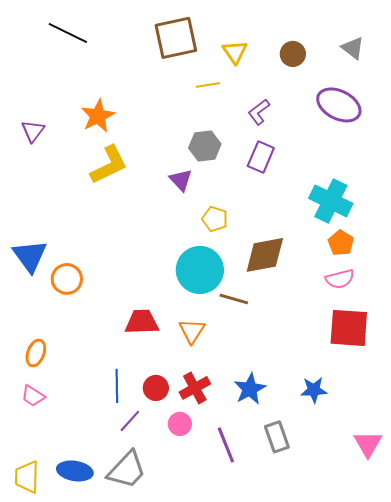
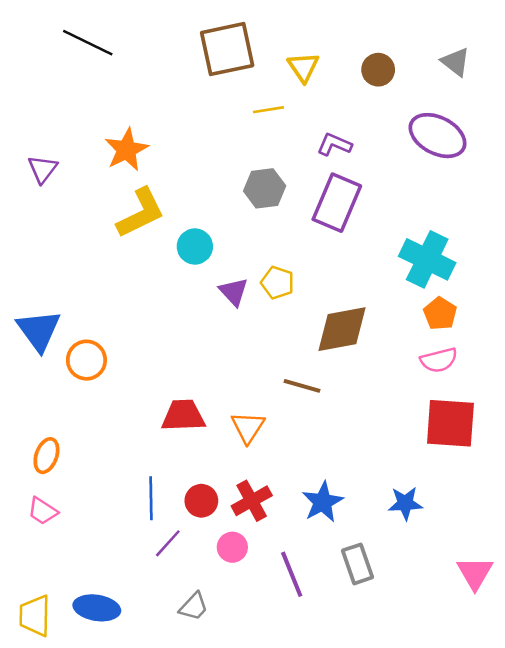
purple L-shape: (259, 112) -> (334, 145), turned 60
purple rectangle: (261, 157) -> (337, 203), size x1.4
purple triangle: (181, 180) -> (234, 292), moved
cyan circle: (200, 270) -> (195, 246), moved, size x0.6
gray trapezoid: (127, 470) -> (194, 607), moved, size x0.6

